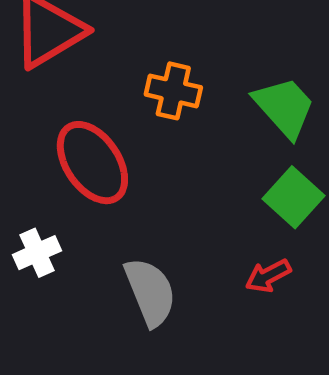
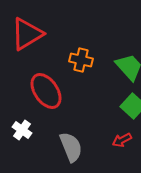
white cross: (37, 253) -> (22, 130), turned -30

